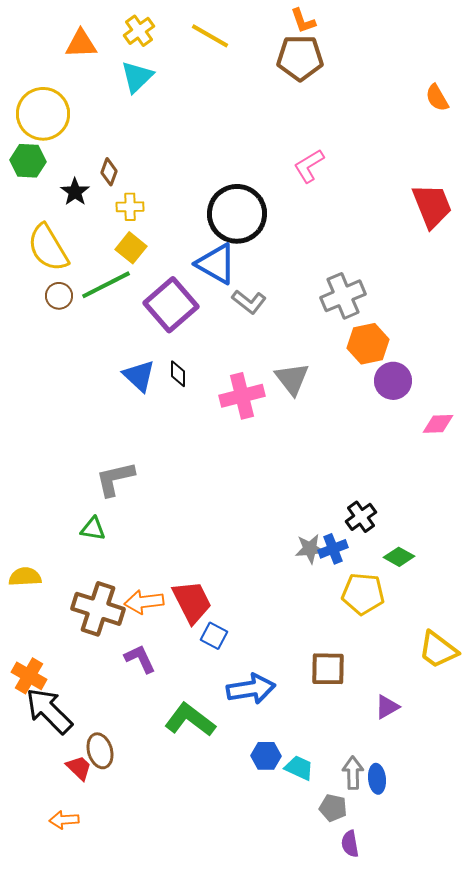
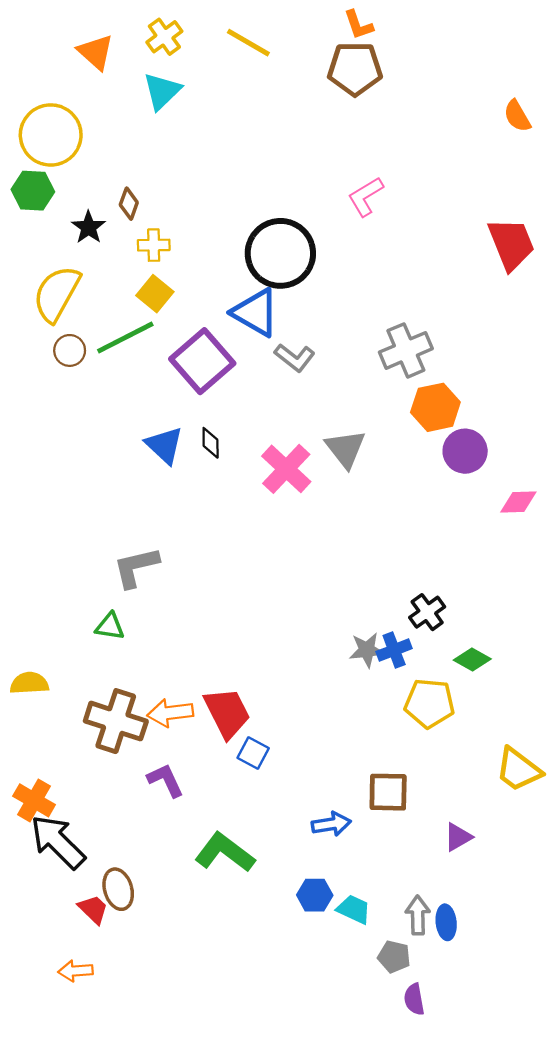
orange triangle: (81, 44) -> (96, 52), turned 44
yellow semicircle: (48, 248) -> (57, 294), turned 60
pink cross: (242, 396) -> (286, 469), turned -33
blue arrow: (251, 689) -> (331, 824), moved, size x0.7

